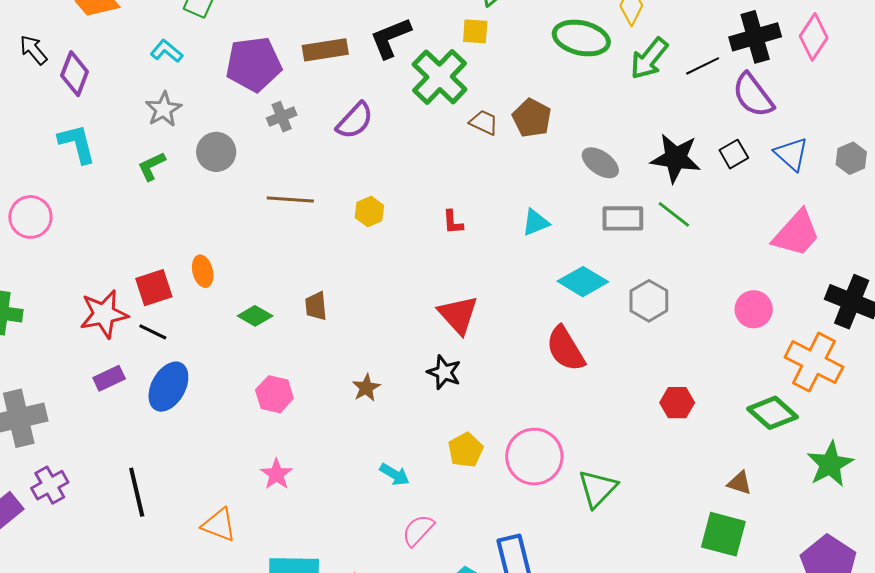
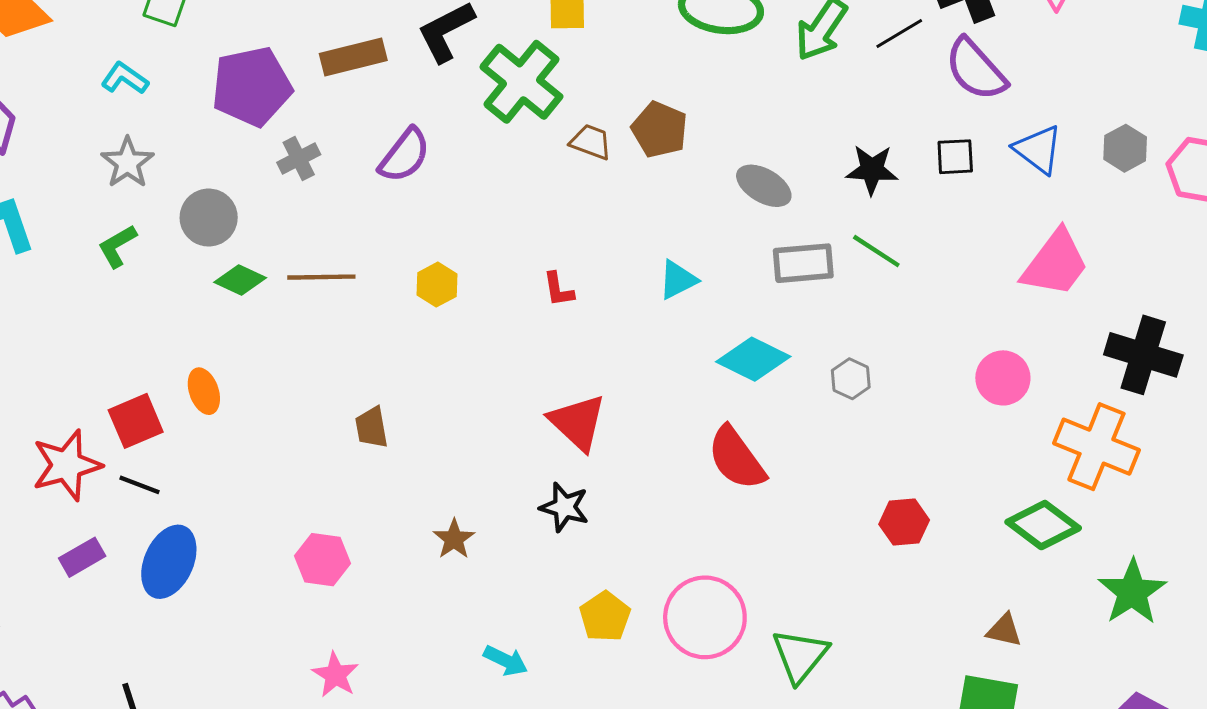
black square: (734, 154) -> (955, 157), turned 32
black star: (676, 158) -> (872, 170), size x0.7
gray hexagon: (649, 301) -> (851, 379), size x0.7
green diamond: (255, 316) -> (240, 280), moved

